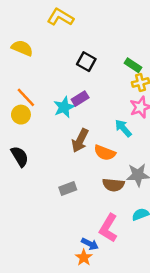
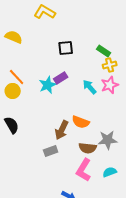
black square: (86, 62) -> (66, 48), turned -35
cyan arrow: (123, 128) -> (90, 87), moved
brown arrow: (80, 140) -> (62, 130), moved
pink L-shape: (108, 228) -> (84, 170), moved

